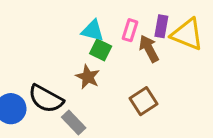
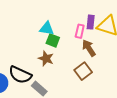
pink rectangle: (130, 30) -> (80, 31), moved
brown arrow: (149, 49) -> (89, 48), moved

